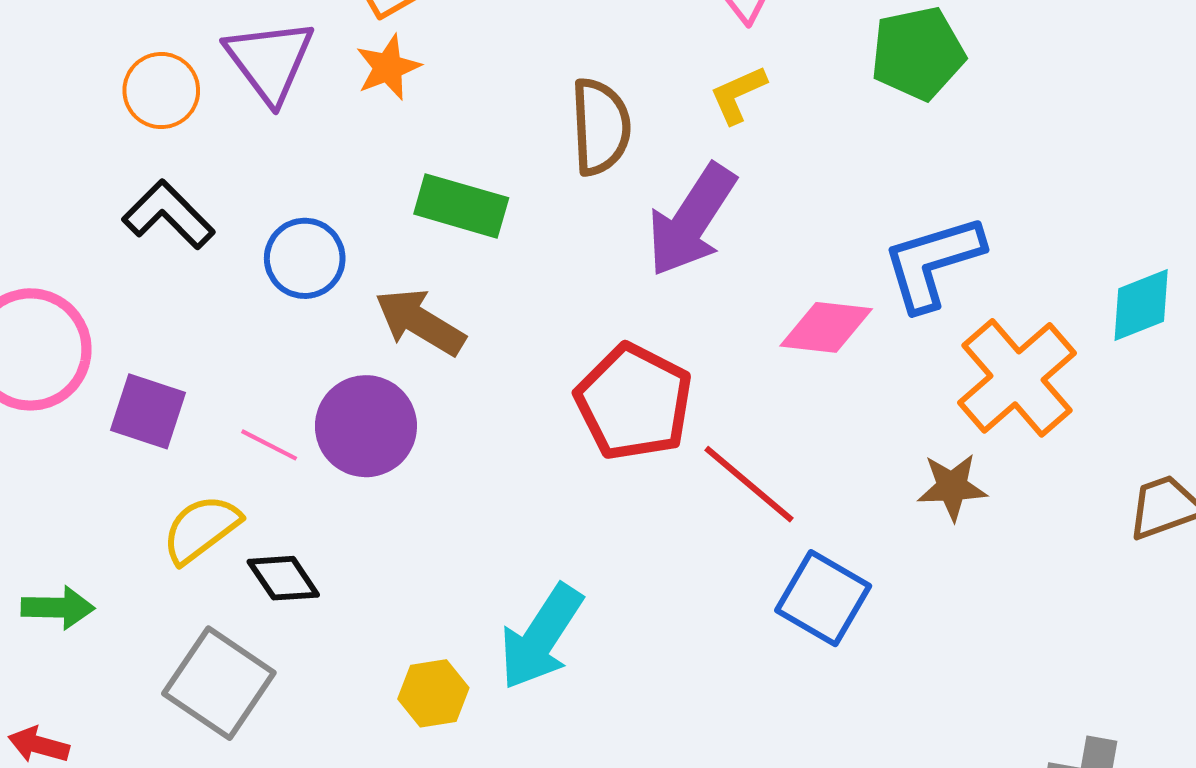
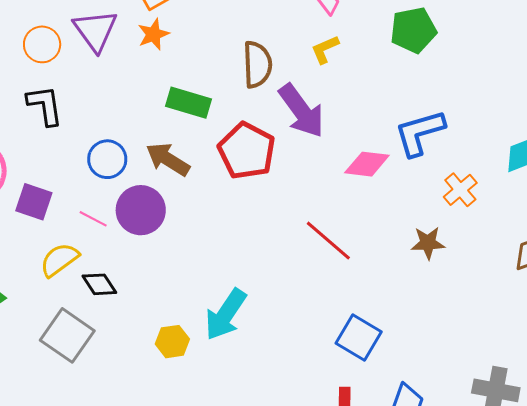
black L-shape: (168, 215) -> (45, 105), turned 36
purple arrow: (692, 220) -> (301, 111), turned -70
blue circle: (305, 258) -> (107, 159), moved
orange cross: (1017, 378) -> (460, 190), size x0.6
red pentagon: (634, 402) -> (247, 151), moved
blue square: (823, 598) -> (359, 337), moved

